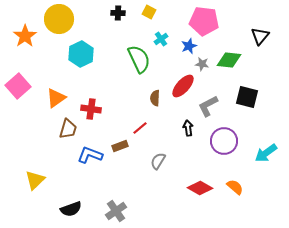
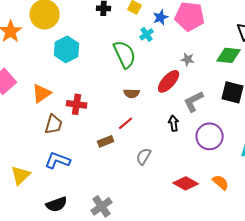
blue star: (189, 46) -> (161, 17), moved
green diamond: (229, 60) -> (229, 55), moved
brown semicircle: (155, 98) -> (132, 93), moved, turned -91
blue L-shape: (90, 155) -> (58, 160), moved

